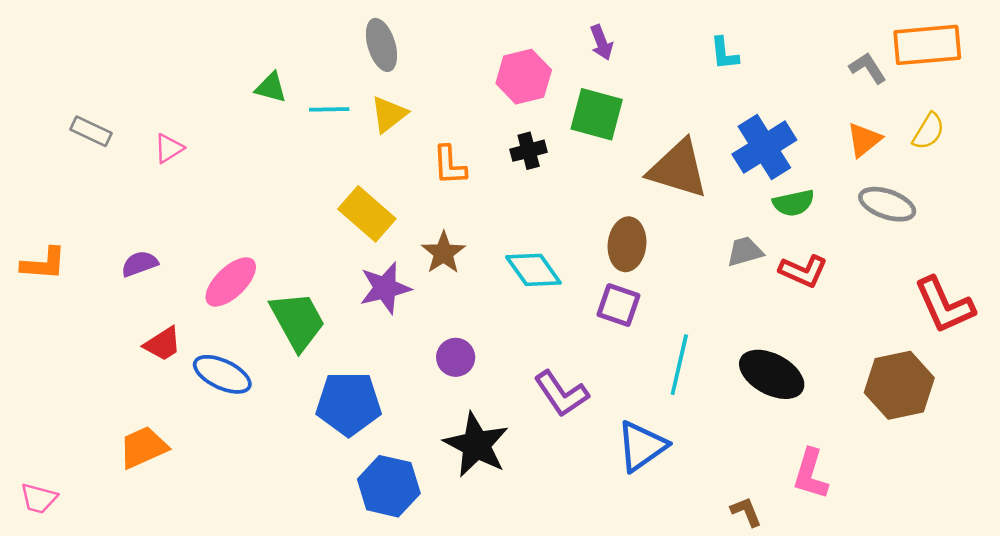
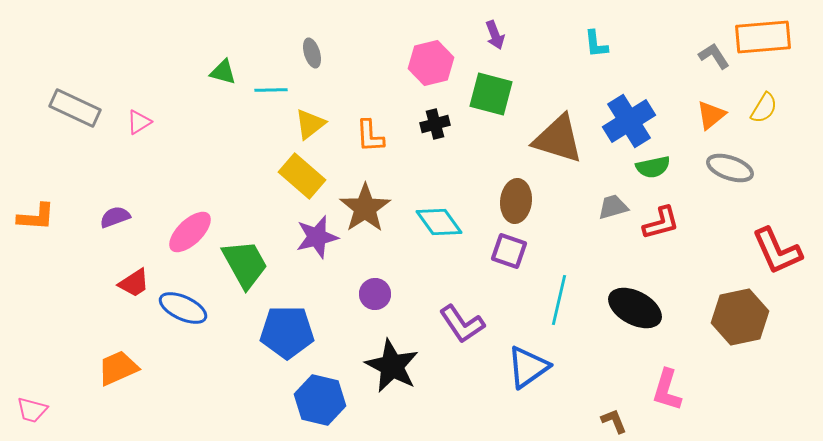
gray ellipse: (381, 45) -> (312, 53), moved, size x0.7
yellow triangle: (389, 114) -> (310, 124), moved
gray rectangle: (91, 131) -> (75, 108), size x1.5
brown star: (443, 253) -> (365, 208), size x1.4
red L-shape: (803, 271) -> (661, 223), turned -39

